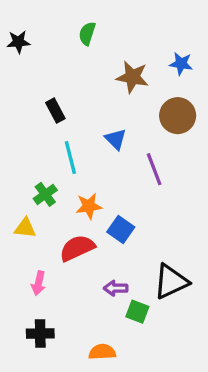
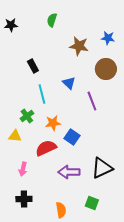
purple arrow: (116, 288) -> (69, 172), size x1.5
green square: (137, 312) -> (92, 203), moved
orange semicircle: (102, 352) -> (61, 210), turned 84

